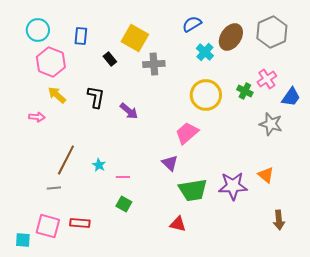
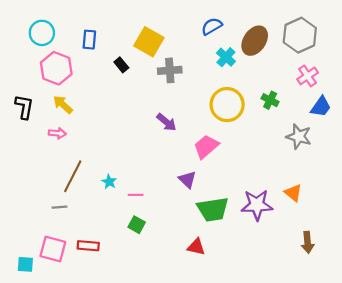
pink cross: (267, 79) -> (308, 76), moved
black L-shape: (96, 97) -> (24, 107), moved
purple arrow: (129, 111) -> (166, 122), moved
pink arrow: (37, 117) -> (57, 133), moved

